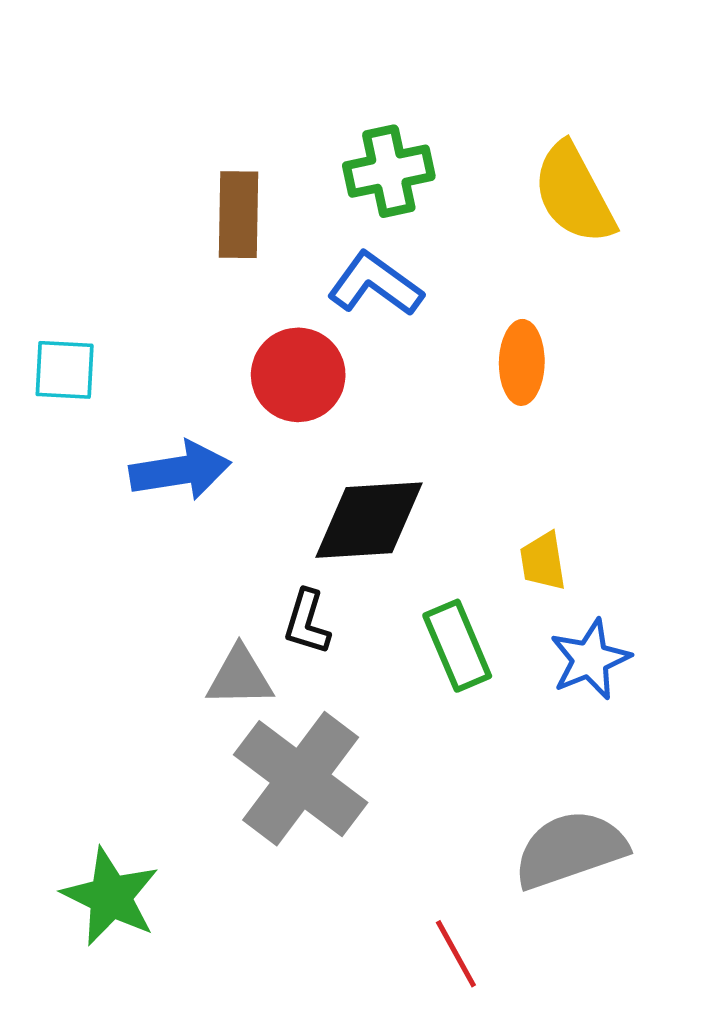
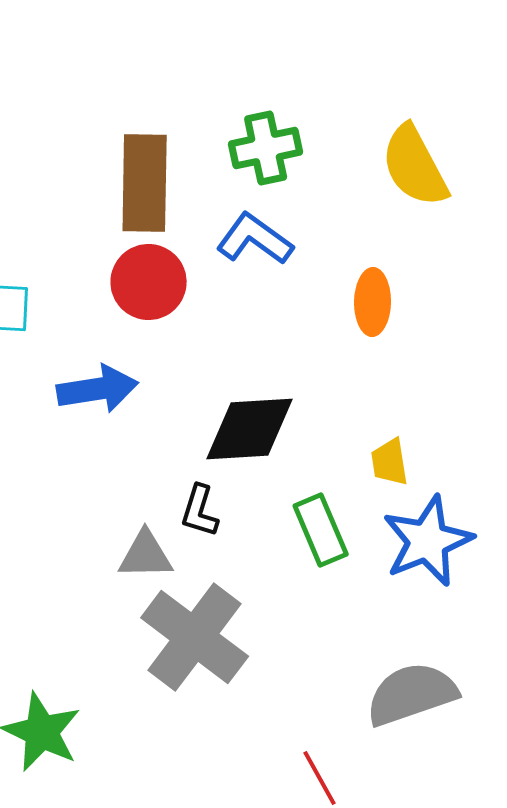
brown rectangle: (239, 215) -> (145, 183), size x1.4
red circle: (298, 375) -> (149, 282), moved
blue star: (590, 659) -> (428, 541), size x1.4

